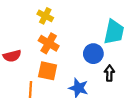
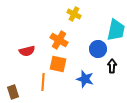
yellow cross: (45, 16) -> (74, 14), moved

